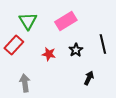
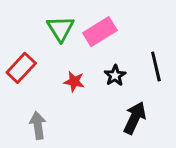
green triangle: (28, 21) -> (61, 29), moved
black arrow: (89, 78) -> (135, 118), size x1.5

